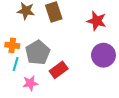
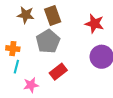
gray pentagon: (38, 53) -> (48, 41), moved

